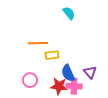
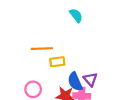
purple triangle: (90, 72) -> (90, 79), moved

